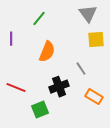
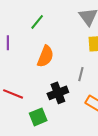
gray line: (81, 69) -> (81, 74), turned 48

